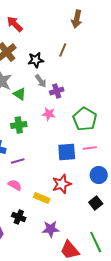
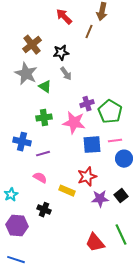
red arrow: (15, 24) -> (64, 17), moved
brown line: (63, 50) -> (89, 32), moved
purple cross: (57, 91) -> (87, 104), moved
pink star: (49, 114) -> (74, 123), moved, size x1.6
blue circle: (99, 175) -> (124, 159), moved
purple star: (51, 229) -> (100, 199), moved

